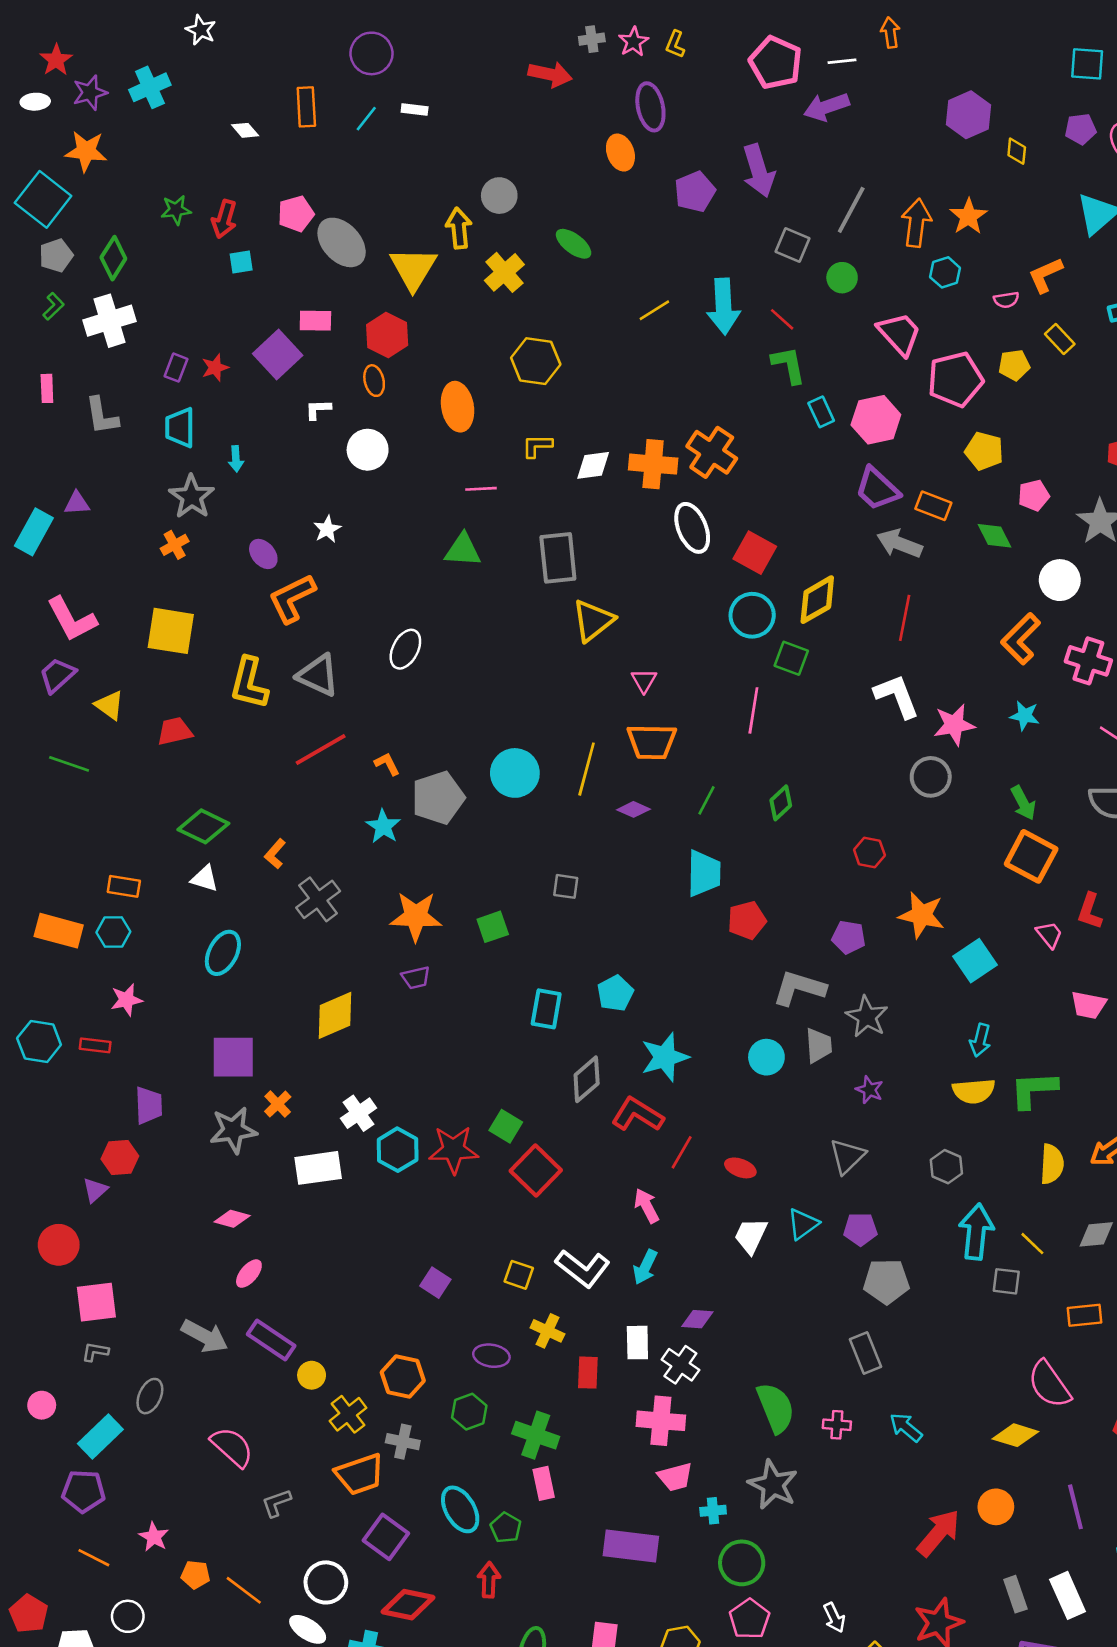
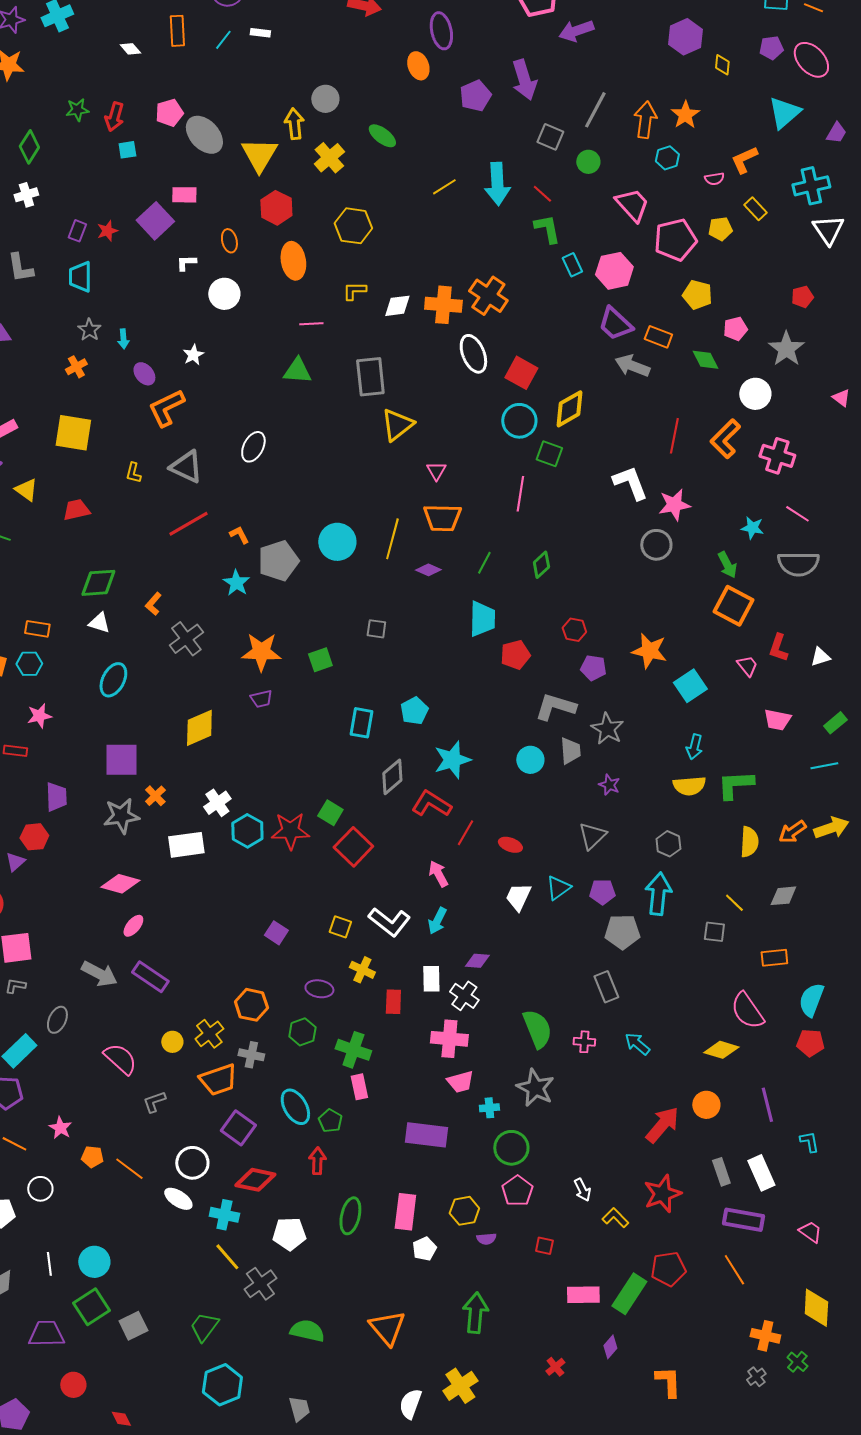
white cross: (109, 321) -> (26, 195), size x0.6
red hexagon: (387, 335) -> (276, 208), moved
cyan arrow: (236, 459) -> (123, 339), moved
gray star: (192, 497) -> (89, 330), size x0.7
red line: (905, 618) -> (674, 436), moved
yellow L-shape: (249, 683) -> (133, 473), size x0.5
cyan star: (1025, 716) -> (752, 528), moved
green diamond: (203, 826) -> (98, 583), turned -30
red hexagon: (869, 852) -> (574, 630), moved
pink diamond: (232, 1219) -> (120, 884), size x1.4
cyan arrow: (976, 1232) -> (658, 894), moved
yellow circle: (312, 1375) -> (172, 1042), moved

